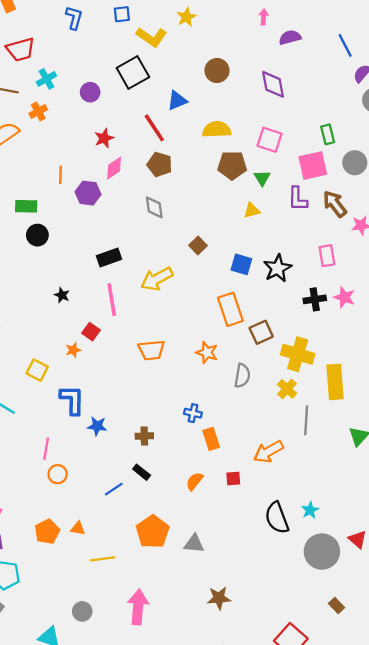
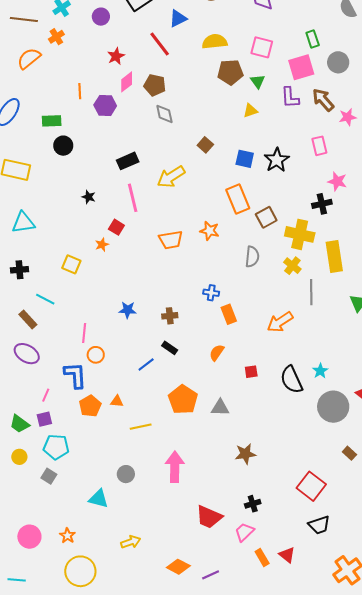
brown pentagon: (160, 164) -> (155, 85), moved
black cross: (315, 299) -> (322, 204), moved
orange star: (207, 353) -> (210, 231), moved
blue L-shape: (72, 400) -> (75, 375), moved
red square: (233, 478) -> (251, 372), moved

